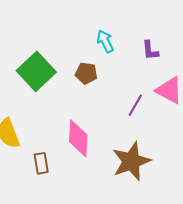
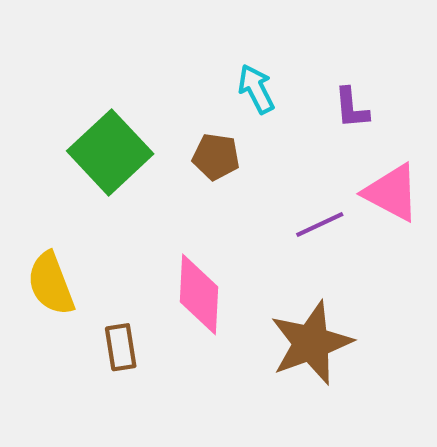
purple line: (135, 105) -> (320, 224), turned 35

